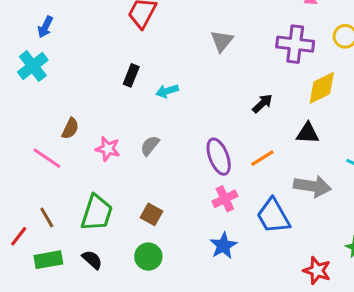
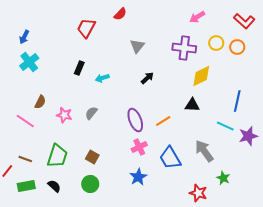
cyan cross: (33, 66) -> (29, 62), moved
black arrow: (262, 103) -> (147, 78), moved
gray arrow: (312, 186) -> (204, 151), moved, turned -135
brown line: (47, 217) -> (25, 159), turned -40

